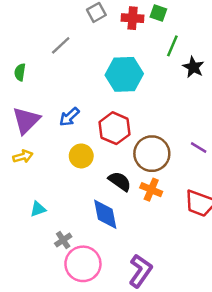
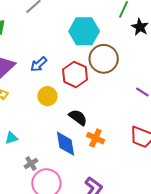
brown circle: (152, 154) -> (104, 59), moved
orange cross: (151, 190) -> (95, 138), moved

